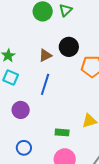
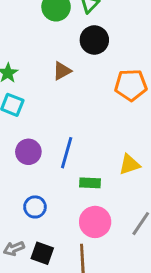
black circle: (69, 47) -> (94, 40), moved
blue line: (45, 84) -> (67, 153), moved

